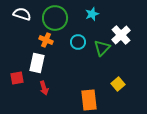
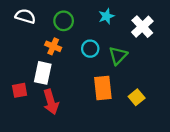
green circle: (55, 18) -> (64, 21), size x0.7
white cross: (121, 35) -> (142, 27), moved
red arrow: (44, 88) -> (51, 102), size x1.5
orange rectangle: (89, 100) -> (103, 88), moved

